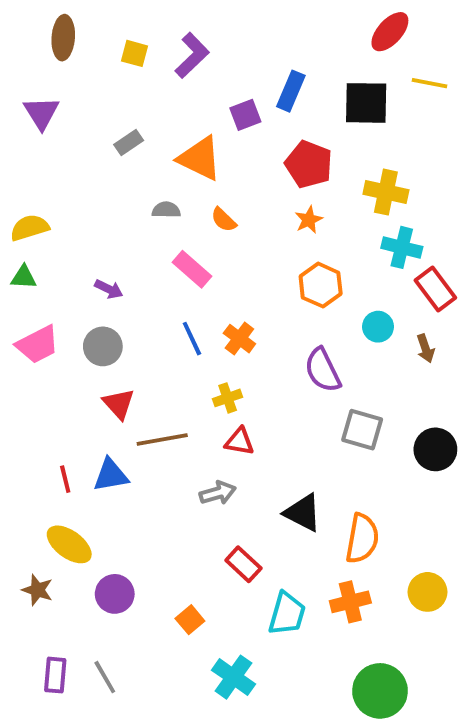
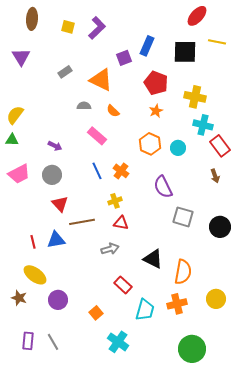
yellow semicircle: (30, 228) -> (15, 115), turned -36
orange hexagon: (321, 285) -> (150, 144), moved
cyan circle: (378, 327) -> (178, 148), moved

